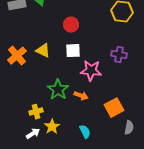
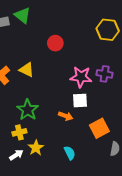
white square: (73, 51) -> (80, 101), moved
pink star: (91, 71) -> (81, 77), moved
green star: (58, 90) -> (28, 110), moved

